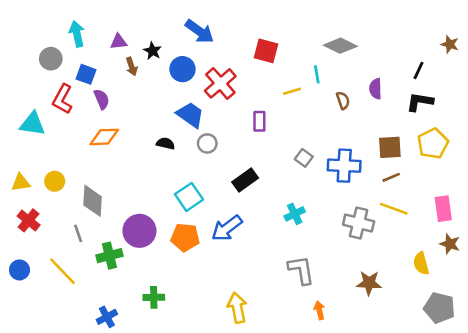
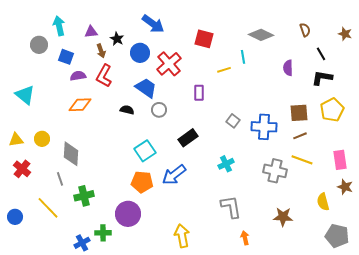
black line: (419, 70) -> (321, 54), turned -56
red L-shape: (63, 99) -> (104, 76), moved
purple semicircle: (102, 99) -> (78, 76), turned -77
brown semicircle: (343, 100) -> (305, 30), moved
cyan triangle: (33, 124) -> (25, 95), turned 30
purple circle: (139, 231) -> (128, 214), moved
blue circle: (19, 270) -> (15, 217), moved
green cross: (154, 297) -> (103, 233), moved

